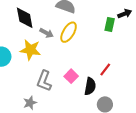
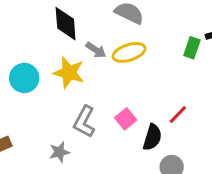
yellow ellipse: (69, 32) -> (129, 52), turned 35

